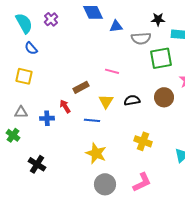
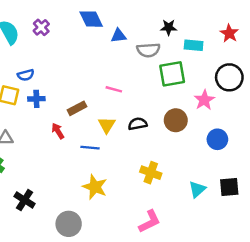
blue semicircle: (31, 48) -> (26, 75), moved, turned -64
blue cross: (47, 118) -> (36, 99), moved
gray circle: (105, 184) -> (69, 224), moved

